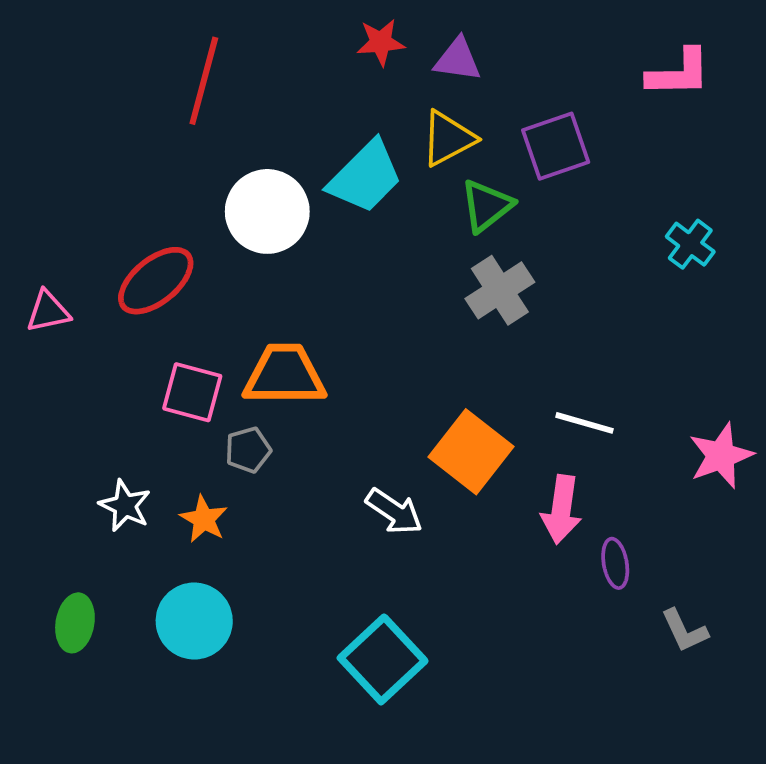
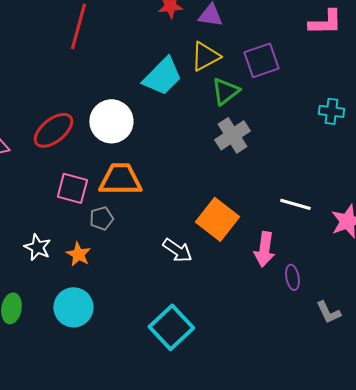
white circle: (267, 211) -> (111, 121), moved
cyan cross: (690, 244) -> (331, 111), turned -30
white line: (584, 423) -> (295, 204), moved

